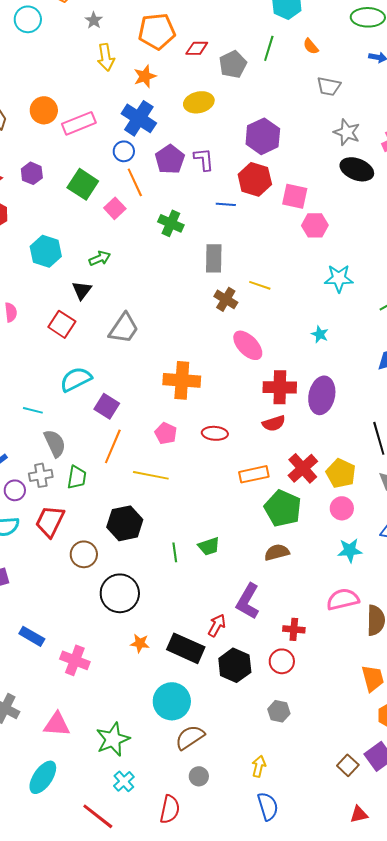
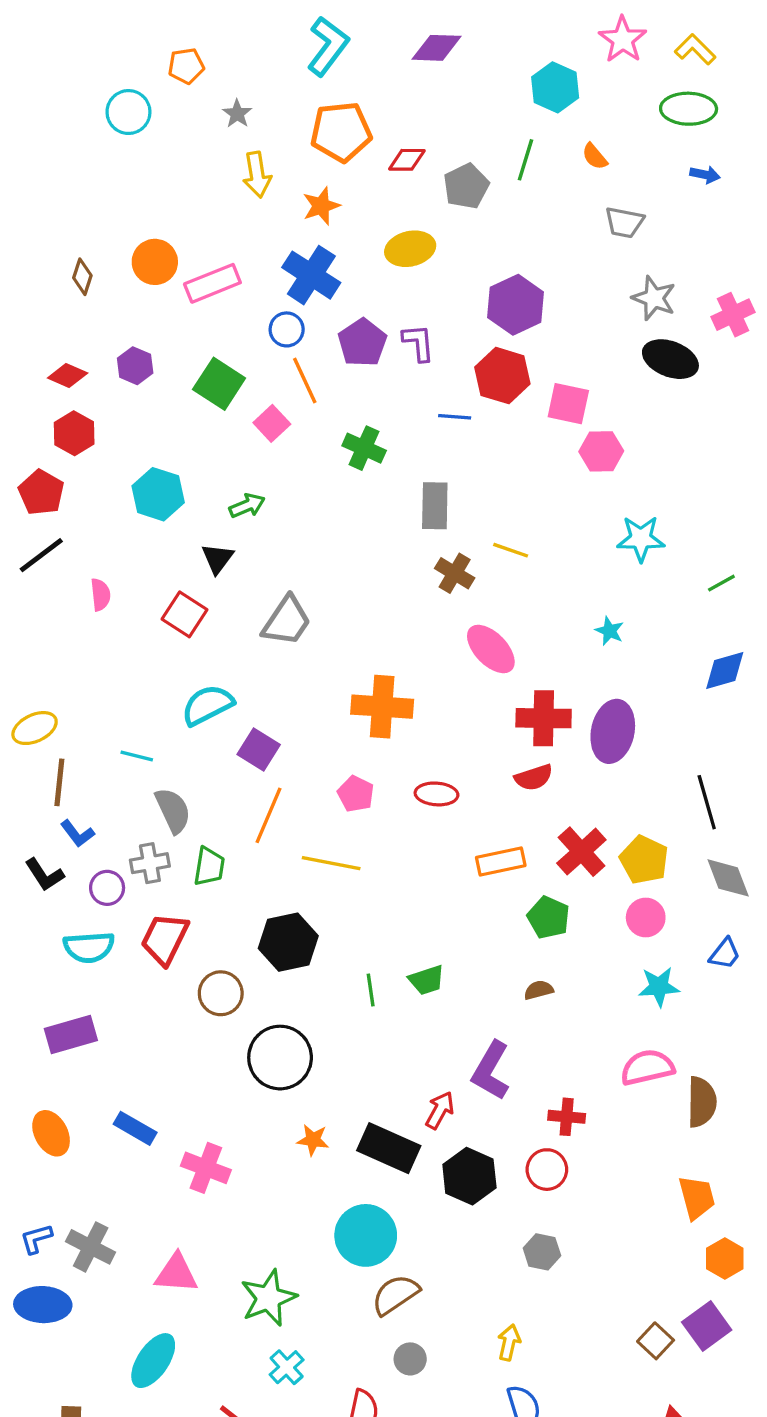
green pentagon: (283, 508) -> (549, 917), size x0.7
brown semicircle: (277, 552) -> (539, 990), size x0.7

